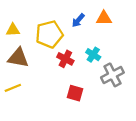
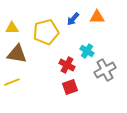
red cross: (65, 59) -> (67, 65), moved
red square: (75, 93) -> (70, 87), turned -35

